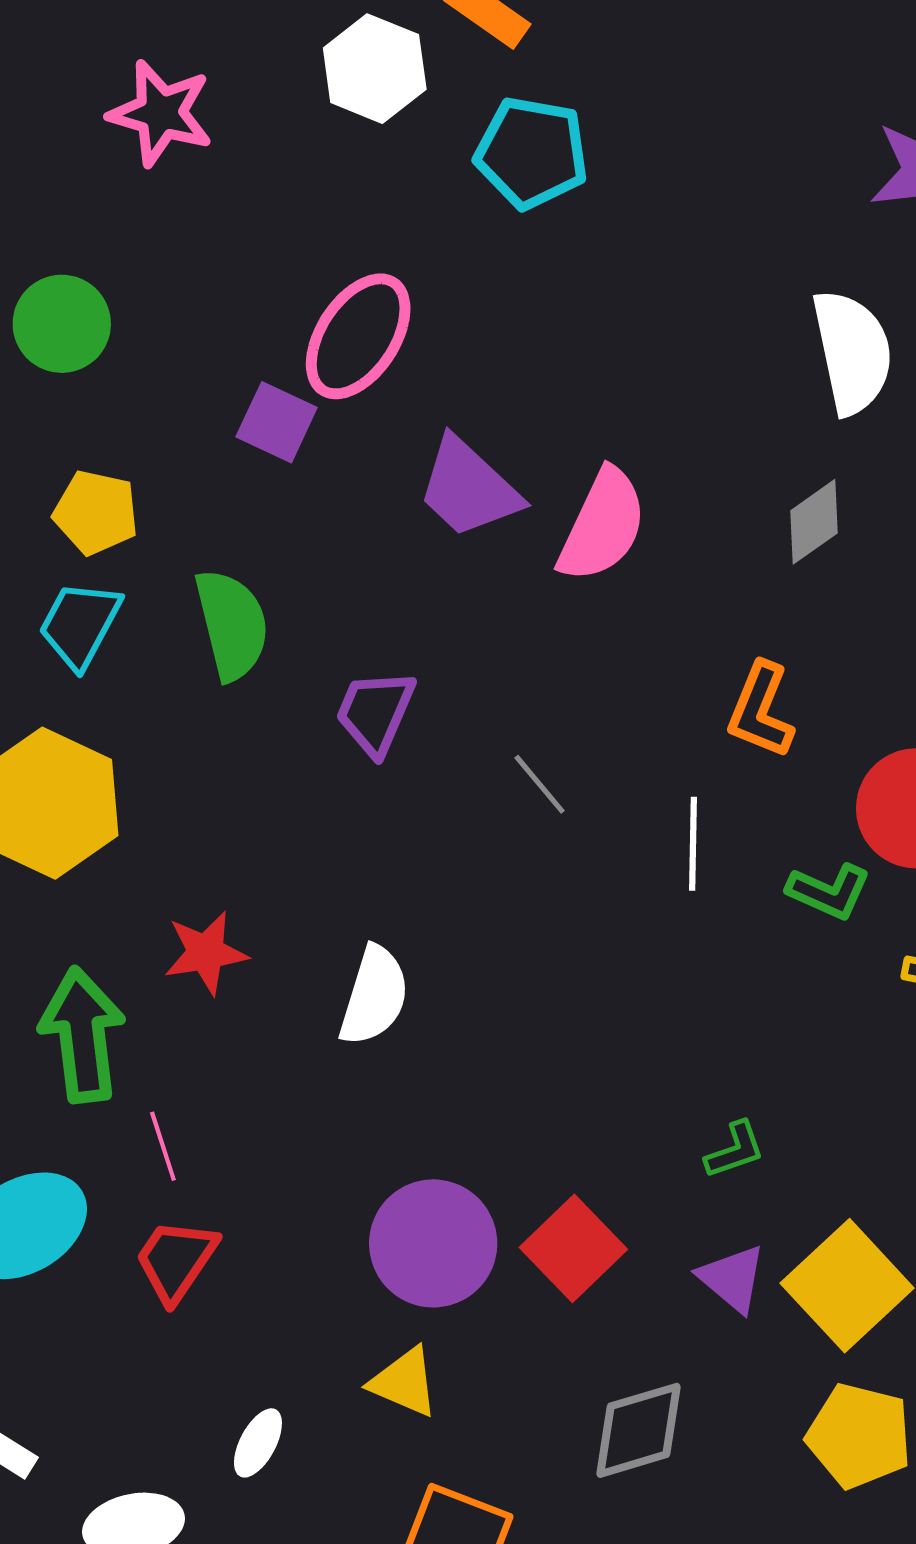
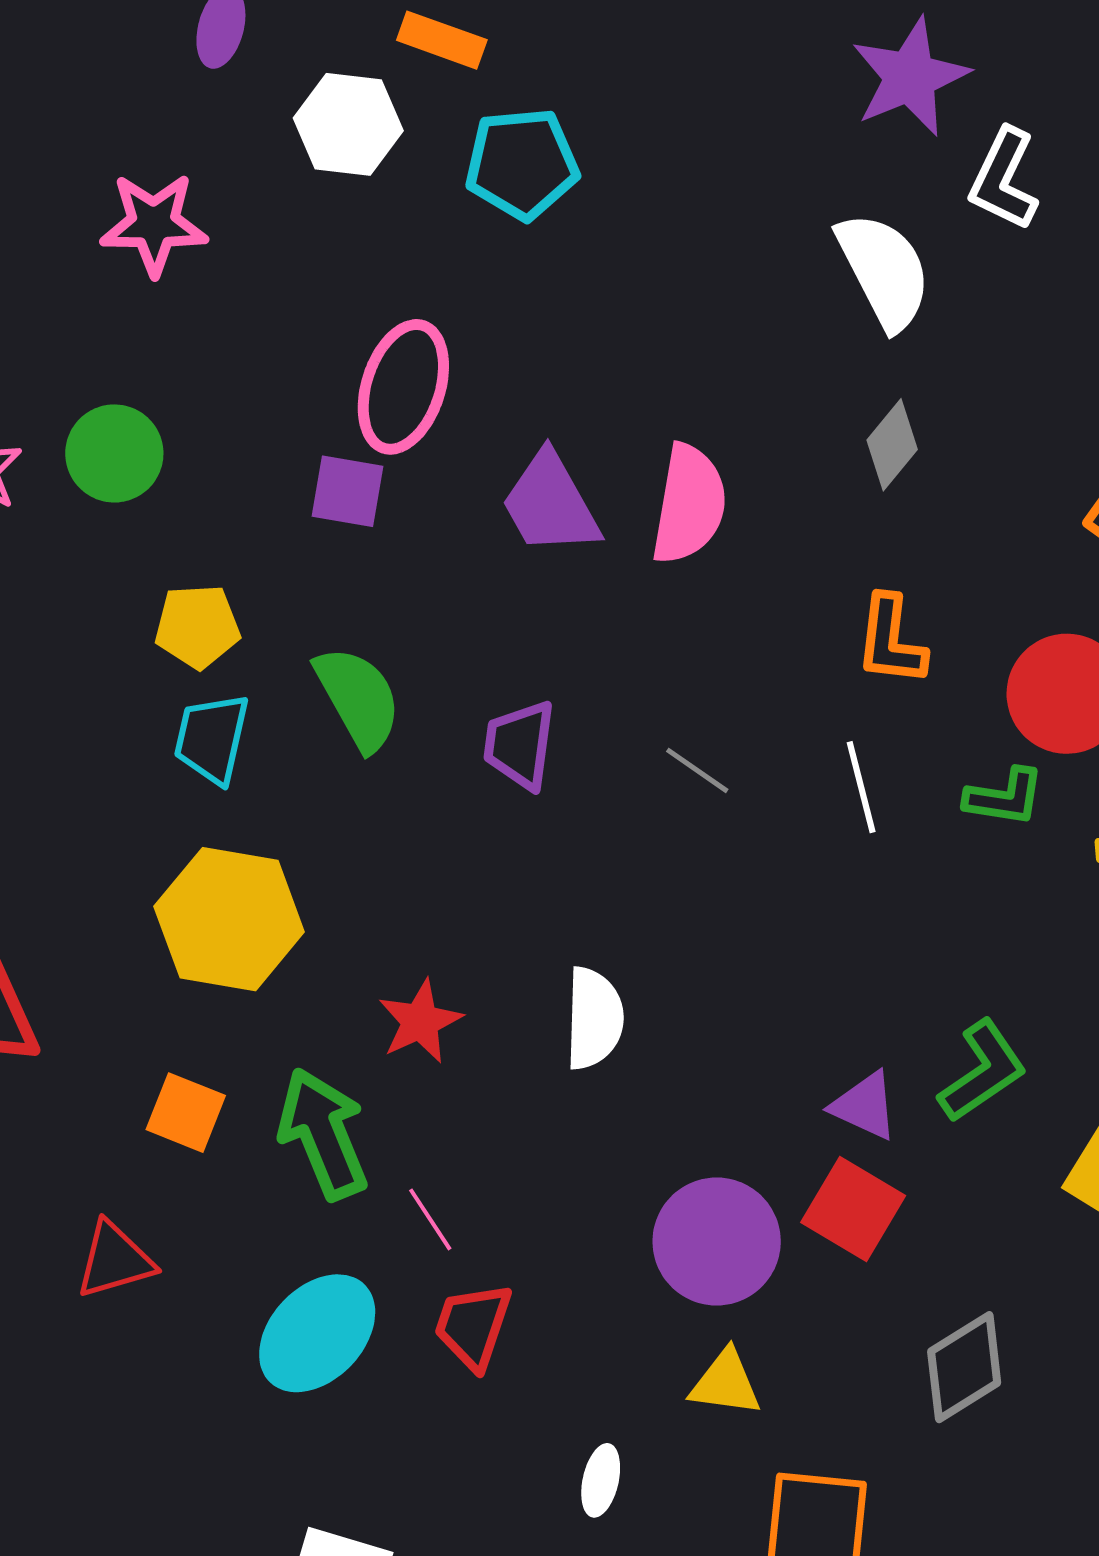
purple trapezoid: (469, 488) -> (550, 504), turned 33
green L-shape: (735, 1150) -> (983, 1071), size x1.6
purple triangle: (732, 1278) -> (865, 1106), moved

